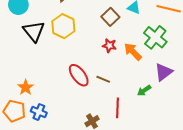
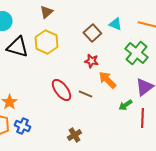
black triangle: (34, 31) -> (17, 47), turned -35
orange arrow: (133, 52) -> (107, 80), moved
red line: (118, 108) -> (142, 118), moved

